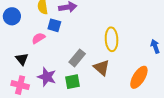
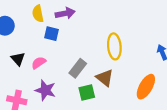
pink semicircle: (38, 38) -> (39, 63), moved
black triangle: (22, 59) -> (18, 59), moved
green square: (72, 82) -> (87, 93), moved

